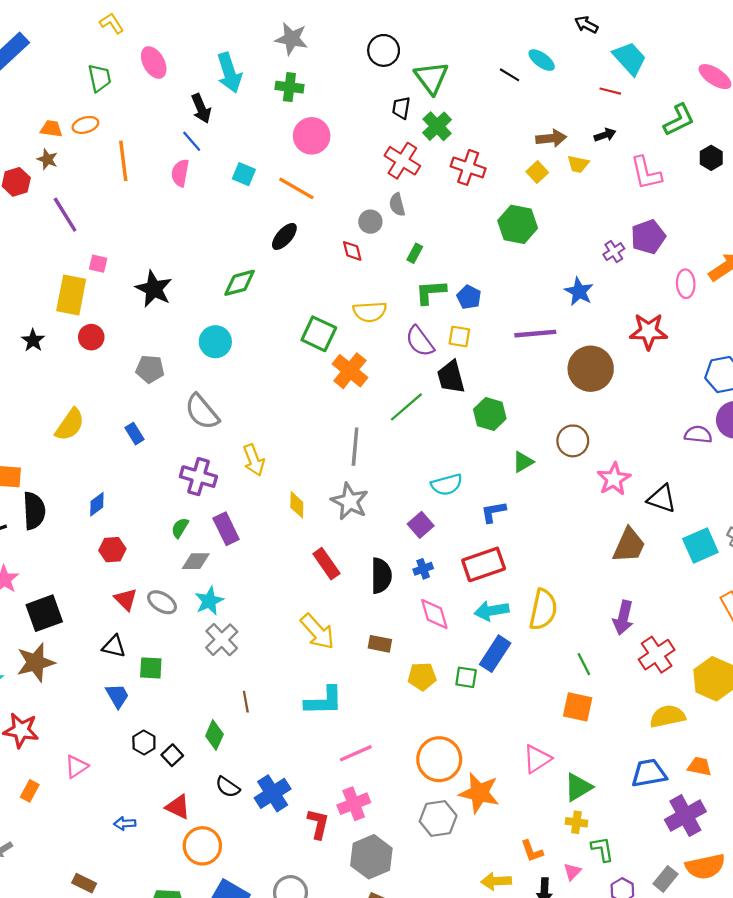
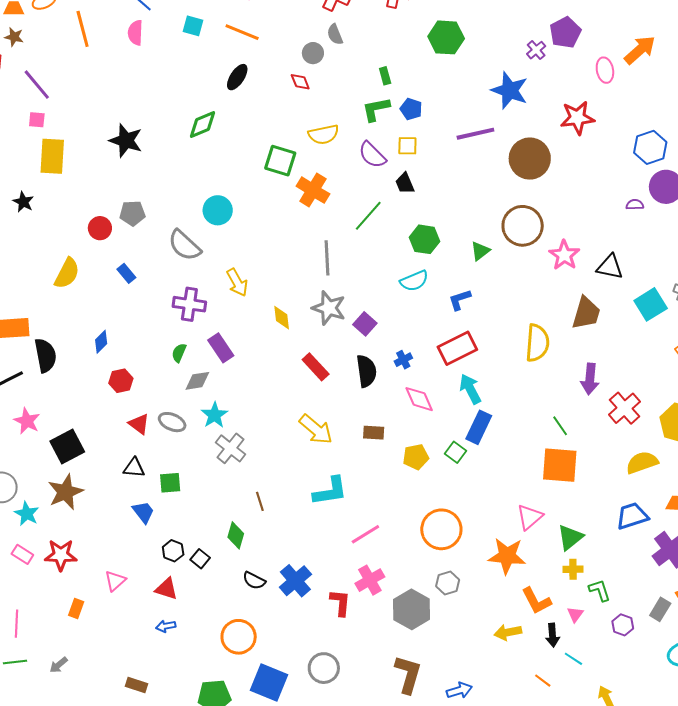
green rectangle: (415, 253) -> (385, 76), moved, turned -36
pink square: (98, 264) -> (37, 120), moved
blue star: (579, 292) -> (510, 90), size x1.4
red circle: (91, 337) -> (100, 228), moved
cyan circle: (215, 342) -> (218, 210), moved
black trapezoid: (451, 377) -> (405, 183), size x0.7
green hexagon: (490, 414) -> (424, 239), moved
purple semicircle: (698, 435) -> (635, 205), size x0.7
brown circle: (573, 441) -> (523, 226), size x1.4
purple square: (421, 525) -> (365, 324), moved
yellow semicircle: (543, 610) -> (537, 343), moved
cyan arrow: (492, 611) -> (470, 389), turned 80
green square: (466, 677) -> (455, 452), turned 35
orange square: (578, 707) -> (560, 465), size x1.4
orange star: (479, 793) -> (507, 556), moved
red triangle: (178, 807) -> (166, 589), moved
gray hexagon: (438, 819) -> (448, 583), size x0.7
orange L-shape: (532, 851) -> (536, 601), size x1.4
gray hexagon: (371, 857) -> (412, 609), moved

